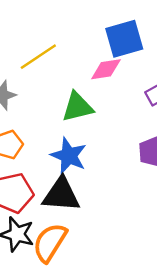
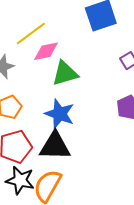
pink diamond: (106, 69) -> (46, 51), moved

